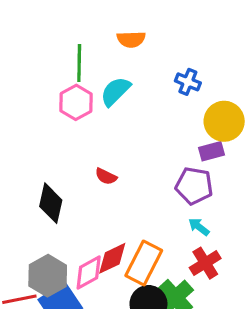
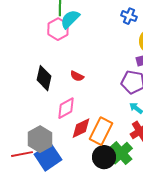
cyan semicircle: (115, 91) -> (70, 19), moved
black diamond: (51, 203) -> (44, 78), moved
pink diamond: (89, 272) -> (66, 108), moved

